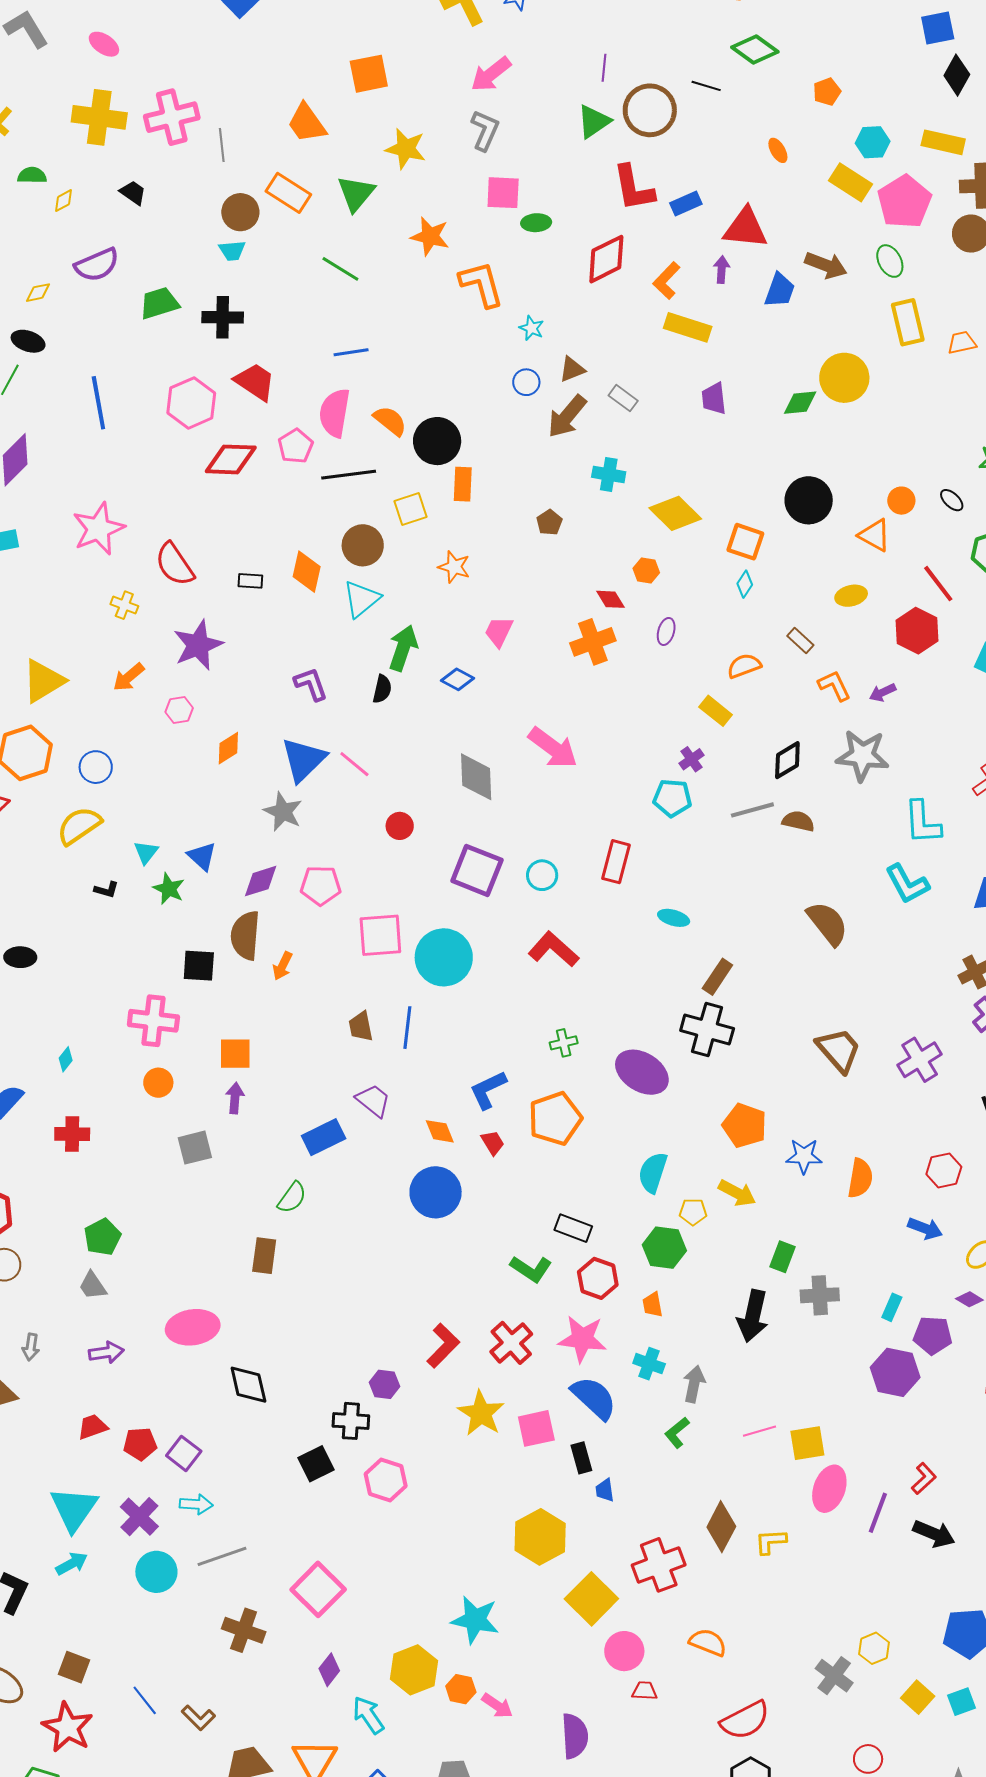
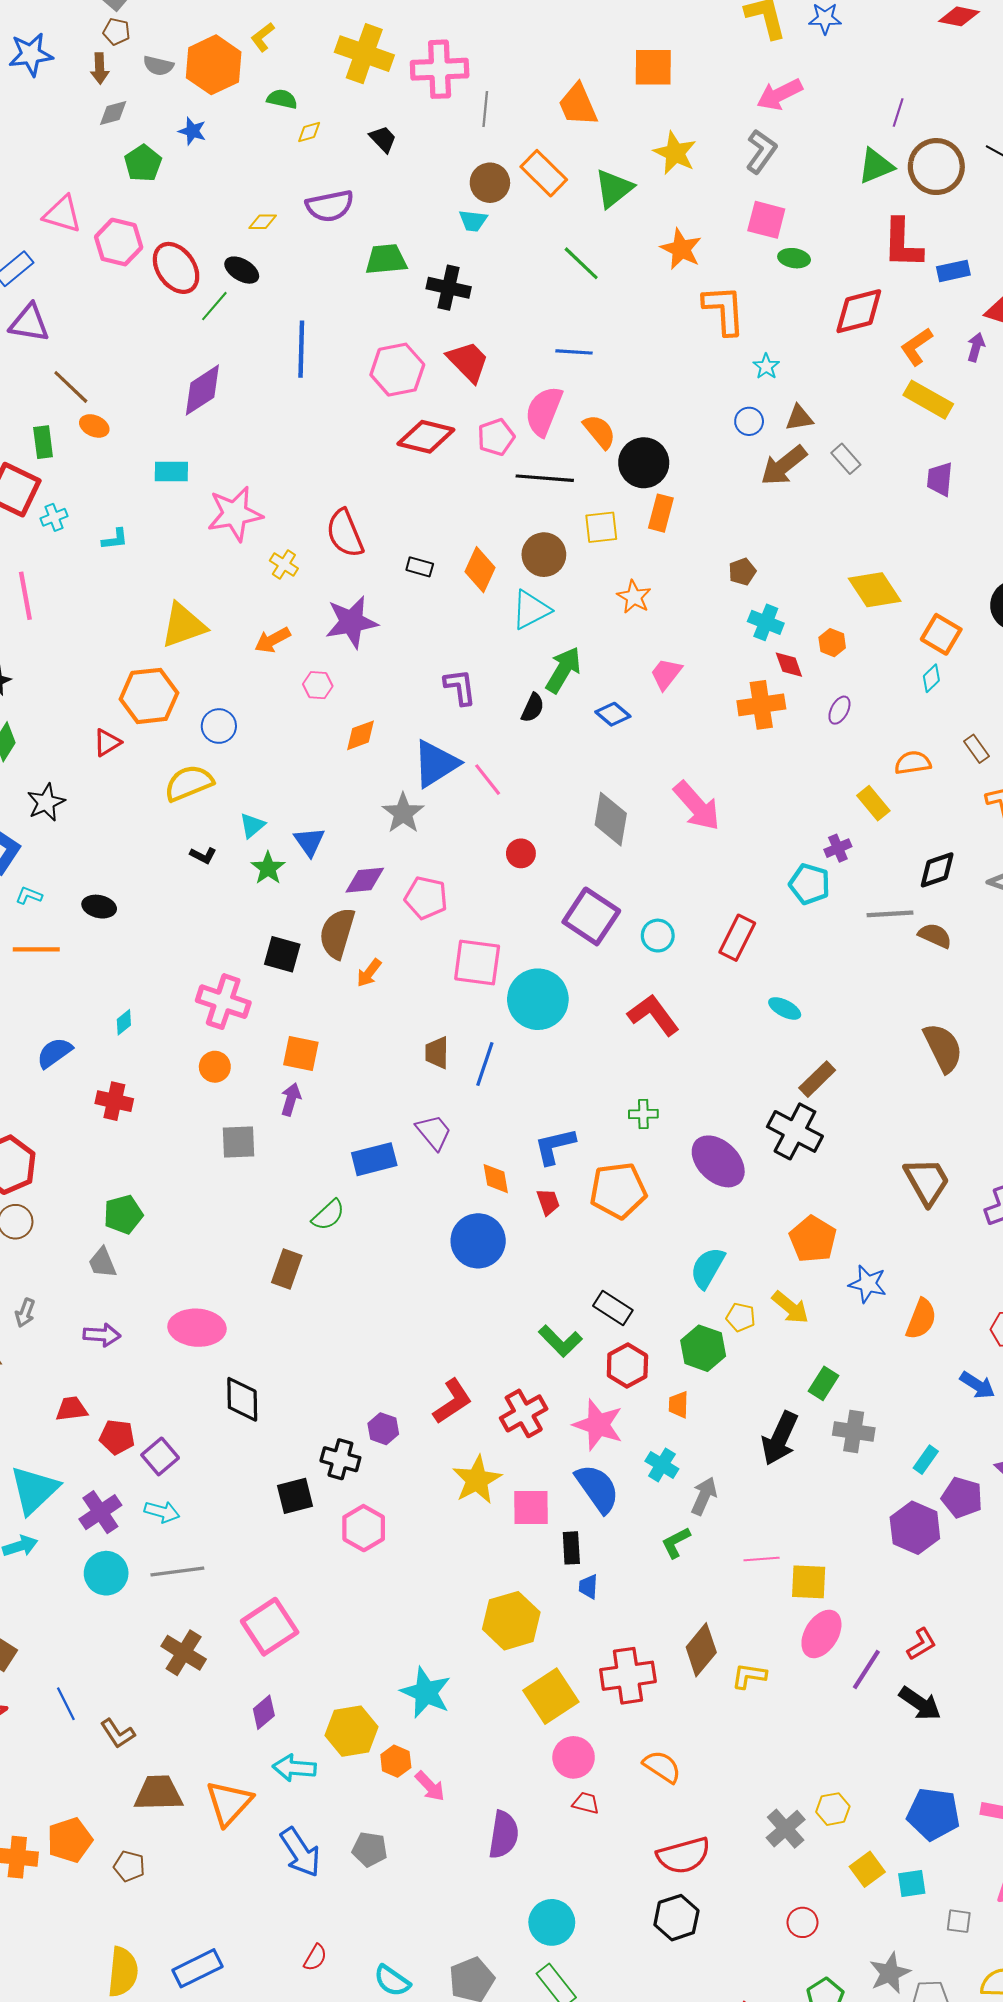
cyan cross: (609, 475) -> (766, 622), moved
pink star: (98, 529) -> (235, 514), moved
cyan arrow: (368, 1715) -> (294, 1768), turned -63

